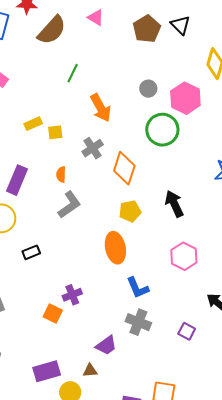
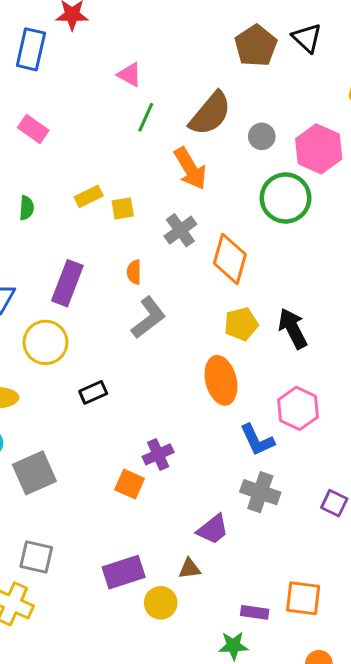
pink triangle: (96, 18) -> (130, 75), moved
brown semicircle: (52, 30) -> (210, 114), moved
black arrow: (174, 204) -> (293, 328), moved
pink hexagon: (184, 256) -> (298, 408), moved

